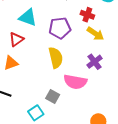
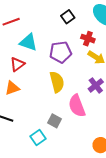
pink semicircle: (75, 82) -> (77, 106), turned 60

